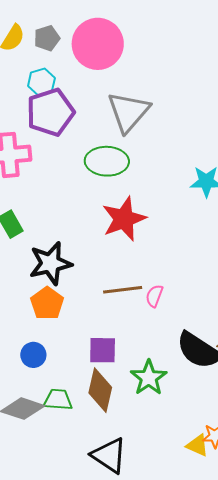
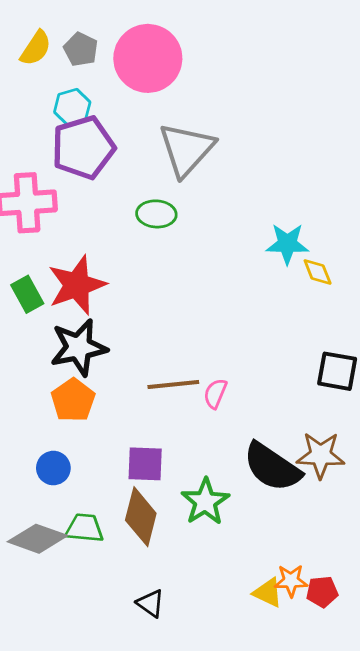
gray pentagon: (47, 38) -> (81, 49), turned -30
green ellipse: (107, 161) -> (156, 214), size x0.7
red star: (124, 219) -> (77, 285), moved
black triangle: (109, 455) -> (151, 603), size x0.6

